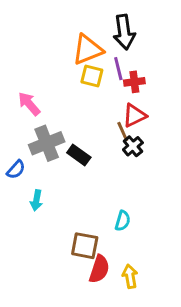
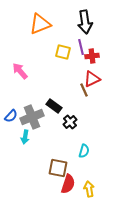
orange triangle: (88, 50) -> (40, 24), moved
gray cross: (47, 143) -> (32, 117), moved
black cross: (133, 146) -> (70, 122), moved

